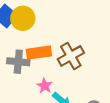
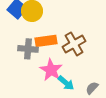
pink star: (45, 86) -> (51, 70), size x1.6

